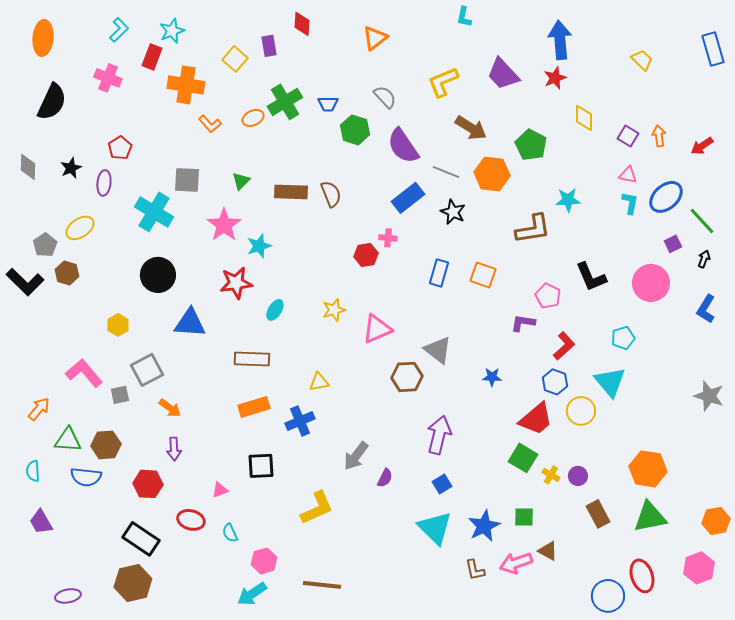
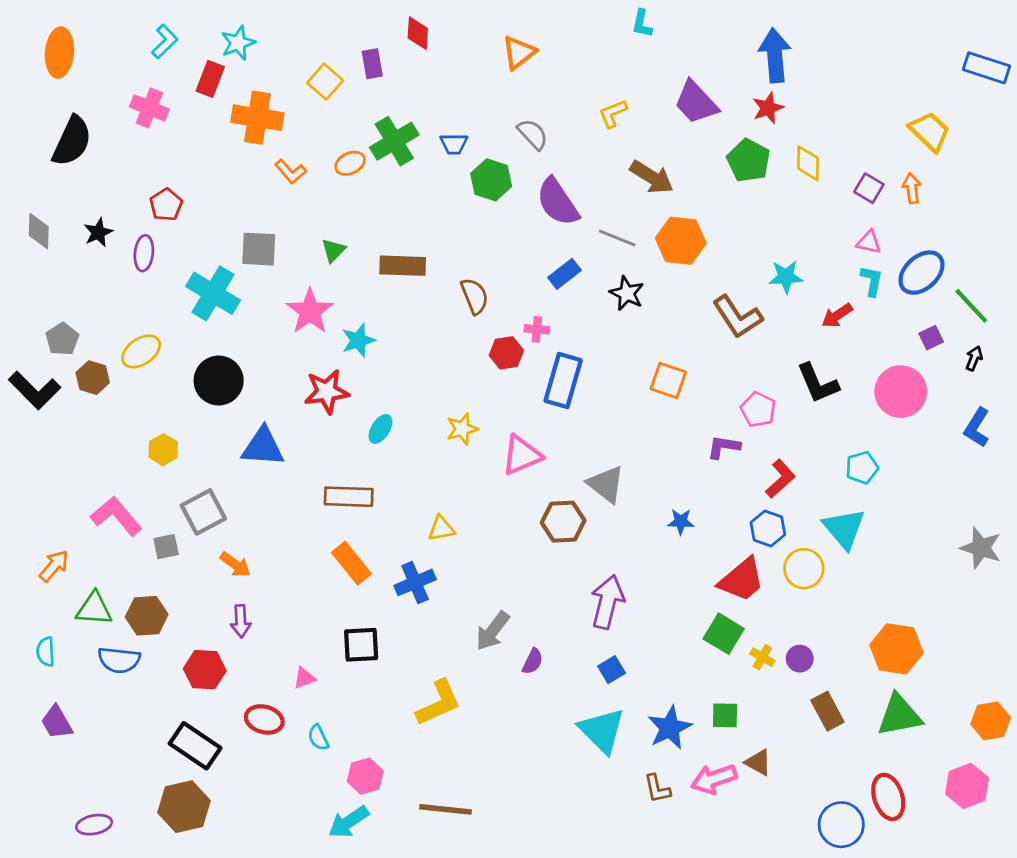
blue rectangle: (713, 49) -> (987, 68), turned -56
yellow trapezoid: (642, 60) -> (930, 131), moved, size x1.4
yellow L-shape: (443, 82) -> (613, 113), size x0.7
green pentagon: (531, 145) -> (749, 160), moved
red arrow: (702, 146) -> (837, 315), moved
brown semicircle: (331, 194) -> (475, 296), moved
blue rectangle: (408, 198) -> (565, 274), size x0.7
yellow ellipse: (80, 228) -> (141, 351), moved
brown L-shape: (533, 229) -> (737, 317), turned 66
blue rectangle: (439, 273) -> (563, 380), moved, size x1.4
orange rectangle: (254, 407) -> (351, 563), turned 68

